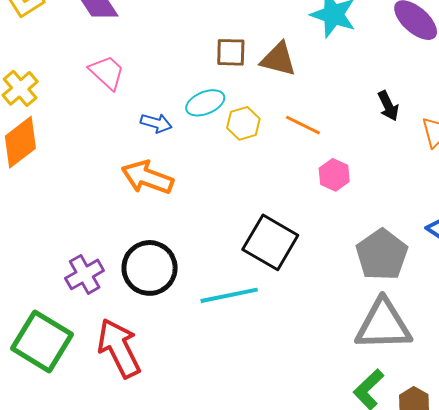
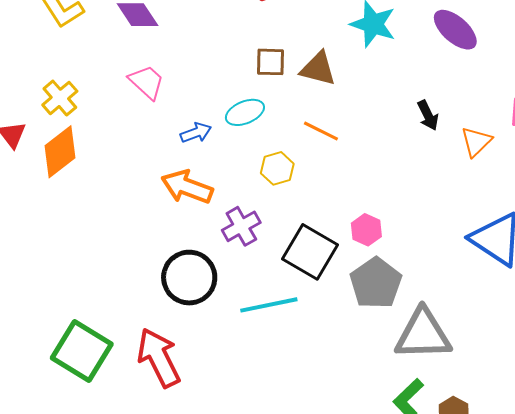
blue arrow: (156, 123) -> (196, 133), turned -36
yellow hexagon: (243, 123) -> (277, 168), moved
orange line: (303, 125) -> (321, 131), moved
pink hexagon: (334, 175) -> (366, 230), moved
gray pentagon: (382, 255) -> (376, 283), moved
purple cross: (85, 274) -> (241, 226), moved

